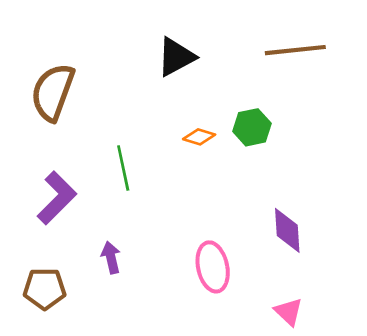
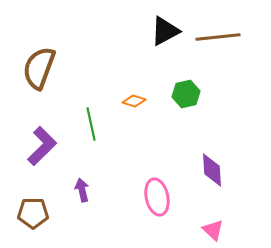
black triangle: (176, 57) -> (165, 31), moved
orange diamond: (199, 137) -> (134, 101), moved

